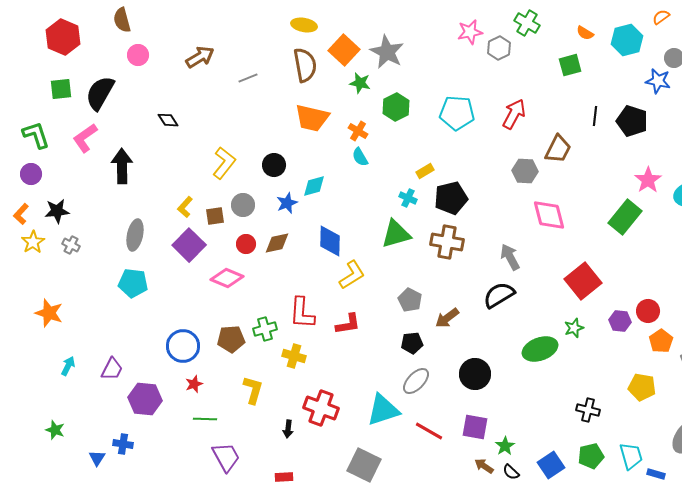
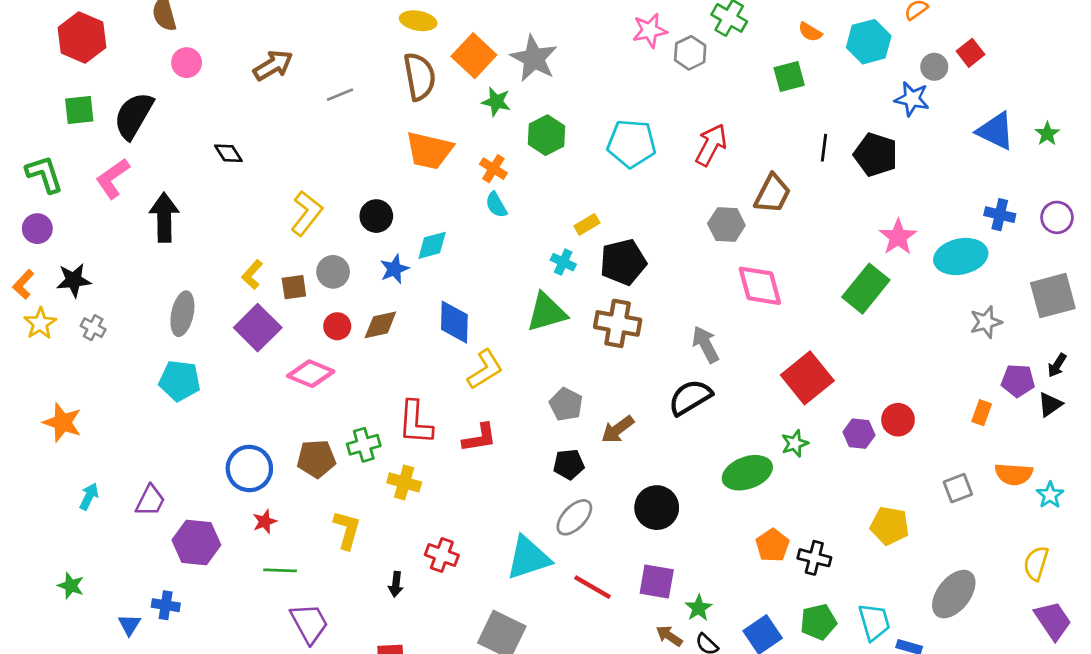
orange pentagon: (661, 341) -> (772, 545), moved
red cross: (321, 408) -> (442, 555), size x0.7

